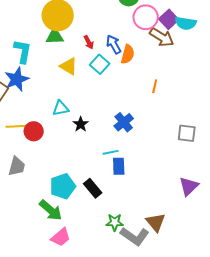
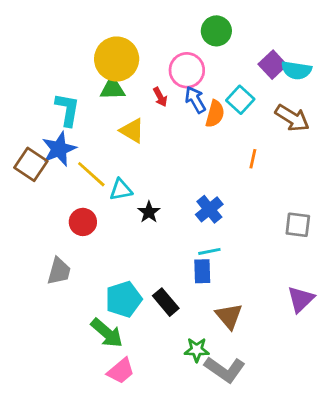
pink circle: (146, 17) -> (187, 70), moved
brown arrow: (162, 37) -> (292, 118), moved
cyan square: (100, 64) -> (240, 100), moved
yellow line: (18, 126) -> (91, 174), moved, turned 45
cyan line: (111, 152) -> (209, 251), moved
brown triangle: (156, 222) -> (229, 316), moved

